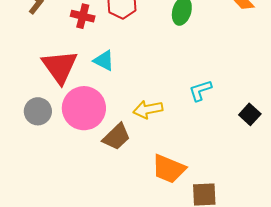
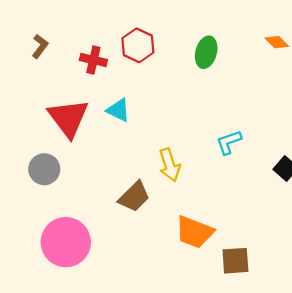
pink circle: (84, 108) -> (66, 242), moved
yellow arrow: (148, 109) -> (170, 165), turned -96

